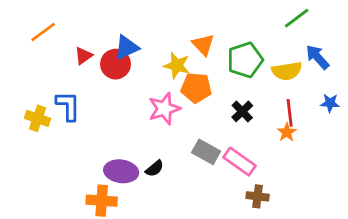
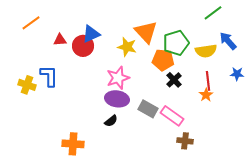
orange triangle: (203, 45) -> (146, 32), size x1.4
red triangle: (83, 56) -> (60, 40), turned 32
orange pentagon: (196, 88) -> (163, 60), moved
purple ellipse: (121, 171) -> (117, 99), moved

